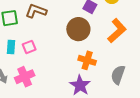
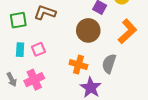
orange cross: (87, 60) -> (78, 65), moved
gray semicircle: (118, 75) -> (109, 64), moved

